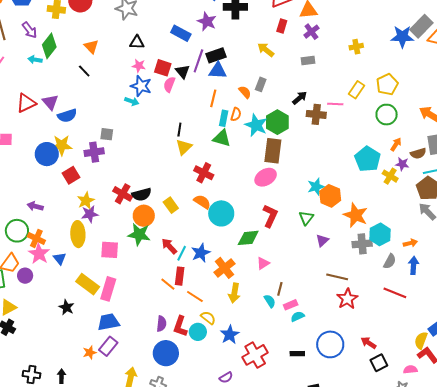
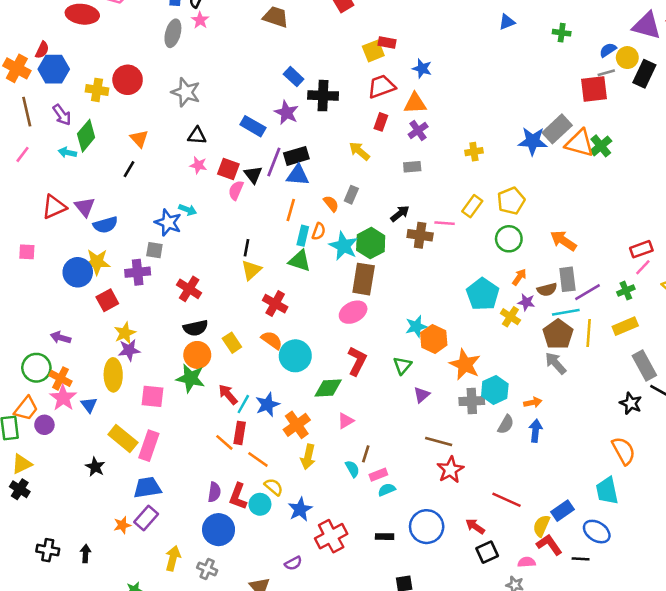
black line: (84, 71) -> (129, 169), turned 72
blue star: (141, 86) -> (168, 223), moved
red cross: (123, 194) -> (189, 289), moved
red line: (395, 293) -> (506, 500), moved

